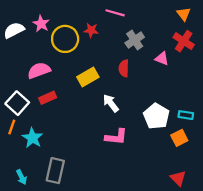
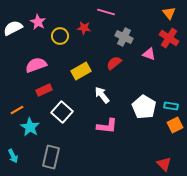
yellow circle: (65, 39) -> (60, 36), size x0.7
gray cross: (135, 40) -> (124, 37), turned -30
red semicircle: (124, 68) -> (114, 63), turned 49
white square: (17, 103) -> (62, 112), moved
orange line: (12, 127) -> (17, 110), moved, turned 40
orange square: (179, 138) -> (175, 125), moved
cyan arrow: (22, 177) -> (13, 156), moved

